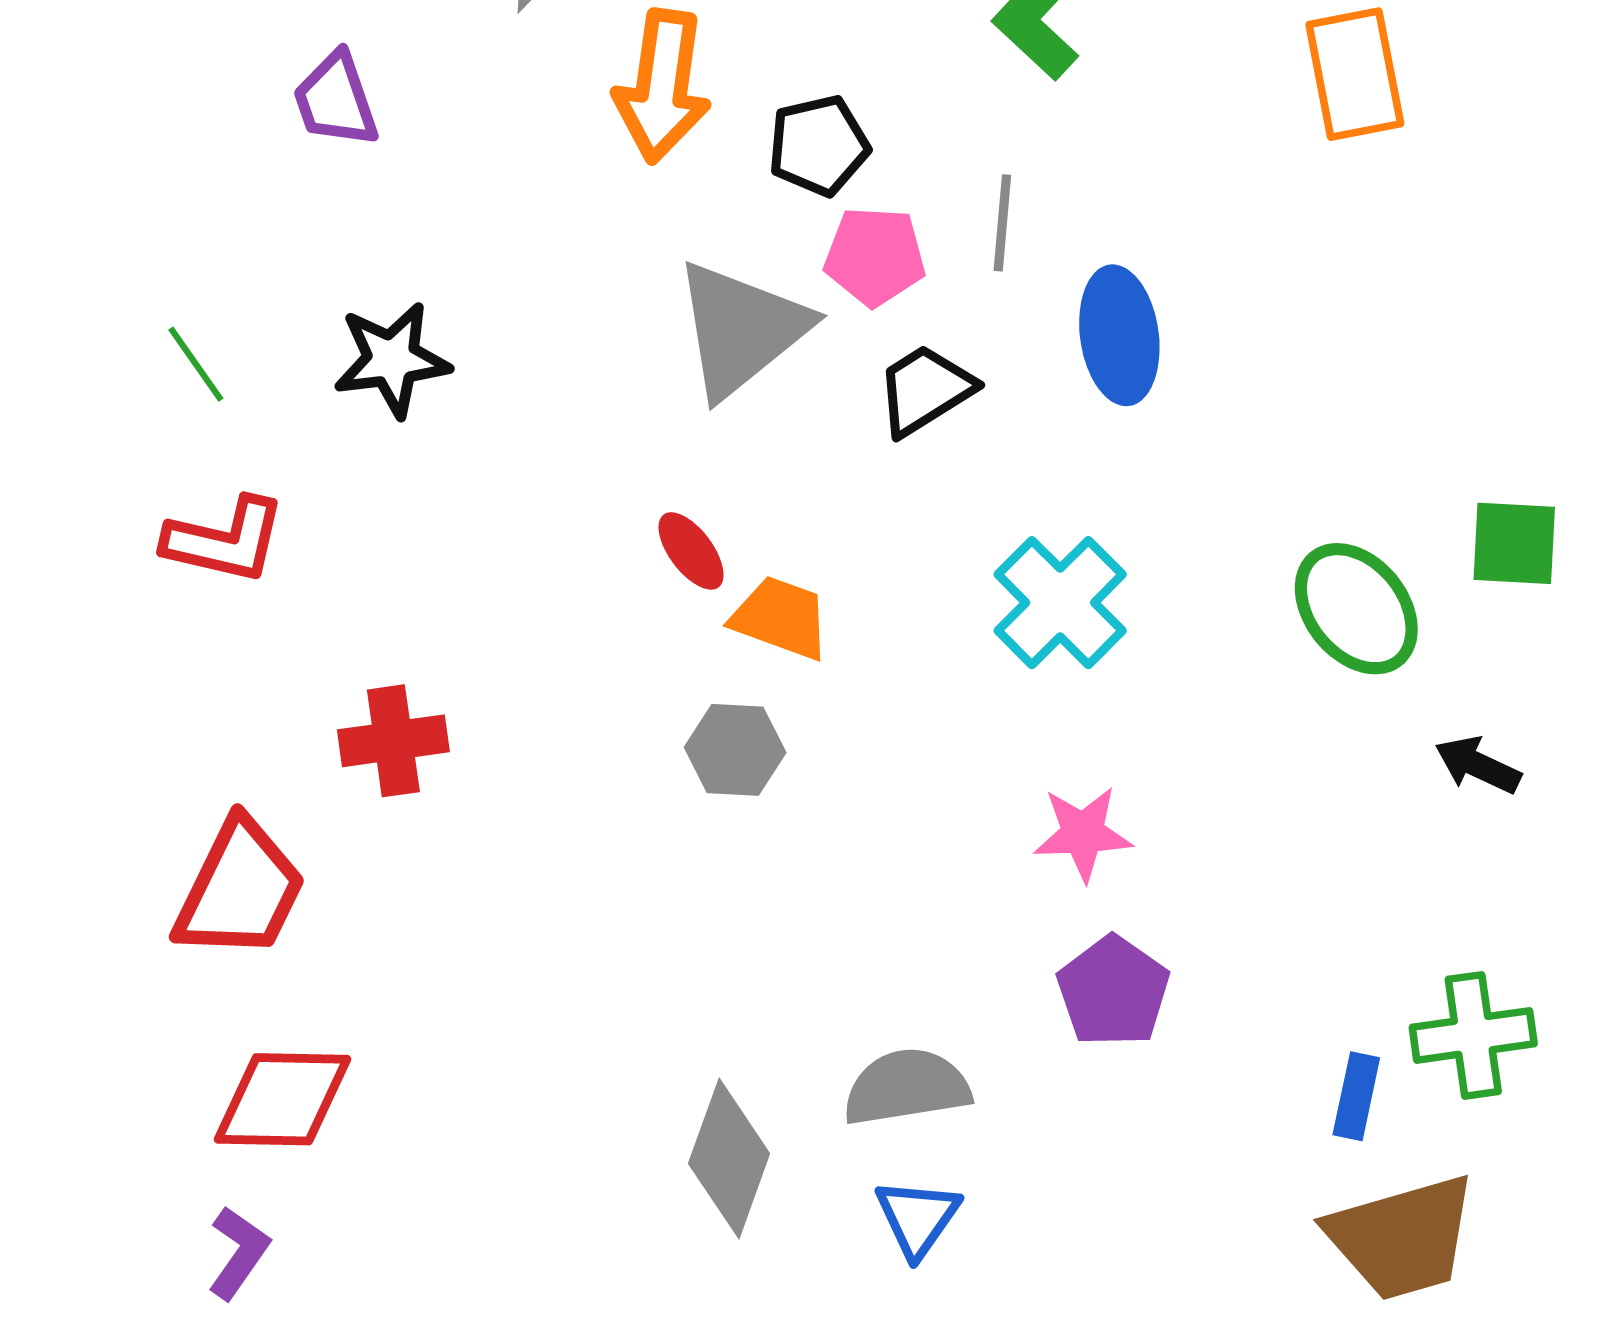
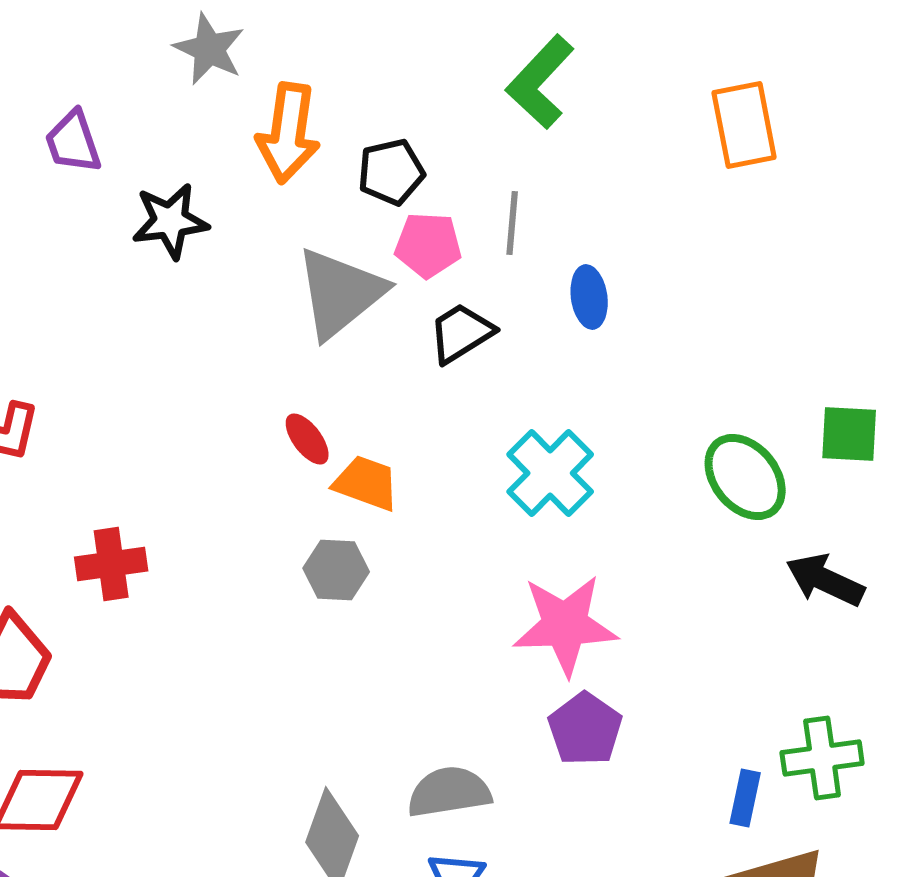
blue ellipse: (1119, 335) -> (589, 297), size x0.7
black star: (392, 360) -> (170, 221), moved
black arrow: (1478, 765) -> (825, 580), size x1.4
pink star: (1083, 833) -> (565, 625), size x1.6

